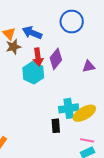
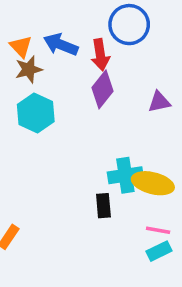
red arrow: (38, 57) -> (100, 55), moved
cyan hexagon: (33, 73) -> (36, 113), moved
yellow ellipse: (84, 113) -> (153, 183), turned 45

